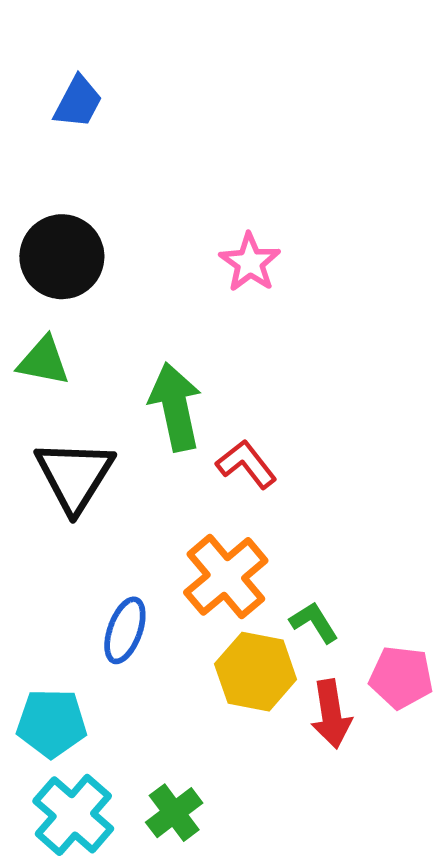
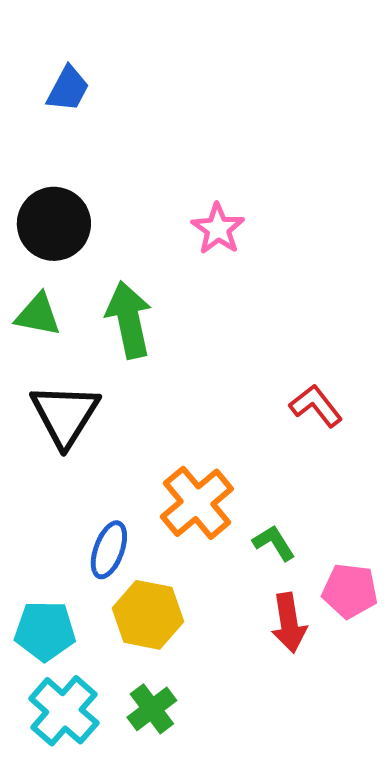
green arrow: (175, 407) -> (129, 320), moved
red L-shape: (246, 464) -> (316, 406), moved
yellow hexagon: (256, 672) -> (148, 615), moved

